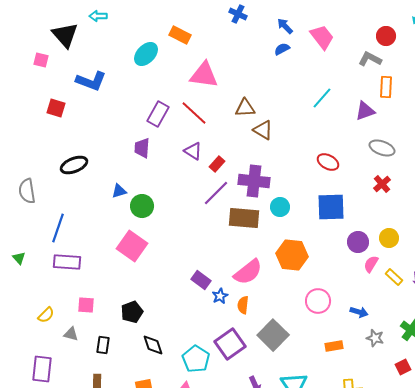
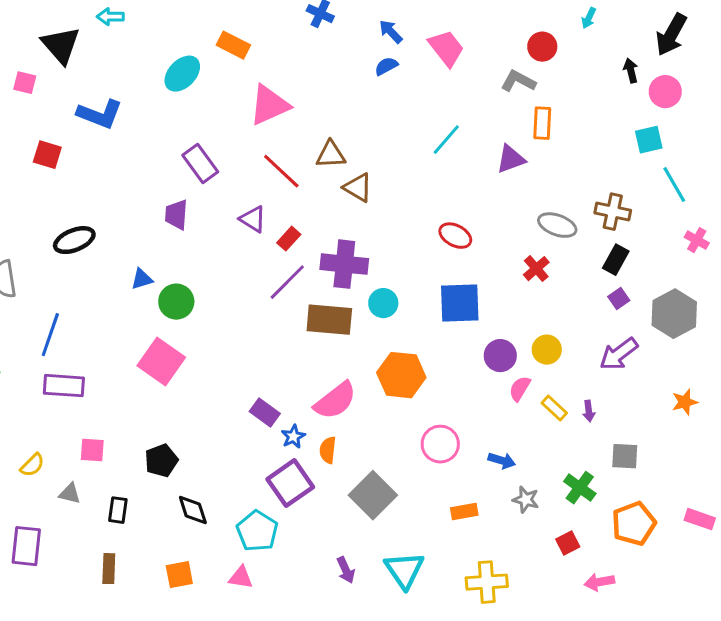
pink triangle: (204, 75) -> (269, 105), turned -32
red line: (194, 113) -> (281, 171), moved
purple rectangle: (158, 114) -> (200, 164), turned -65
gray ellipse: (382, 148) -> (557, 225), moved
purple square: (230, 344) -> (290, 483), moved

